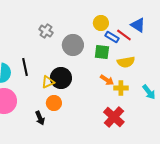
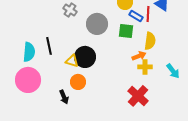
red line: (124, 35) -> (148, 14), turned 56
yellow semicircle: (126, 62) -> (150, 41), turned -72
orange arrow: (107, 80) -> (139, 56), moved, turned -56
yellow triangle: (48, 82) -> (72, 61), turned 40

